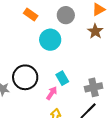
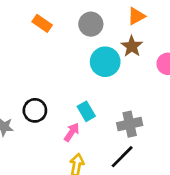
cyan circle: (50, 40) -> (105, 62), moved
black circle: (25, 77) -> (35, 110), size x0.7

